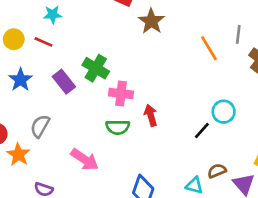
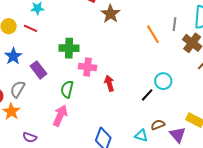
green cross: (96, 68) -> (69, 48), turned -30
purple rectangle: (64, 82) -> (39, 70), moved
gray semicircle: (40, 126) -> (18, 89), moved
green semicircle: (118, 127) -> (67, 89), moved, turned 102
pink arrow: (85, 160) -> (60, 116), turned -100

